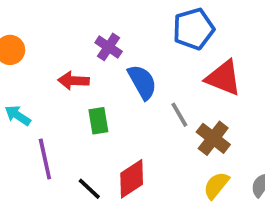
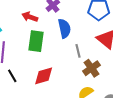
green rectangle: (98, 121) -> (36, 41), size x1.5
black line: (89, 189) -> (12, 76), moved

